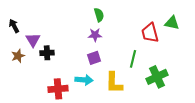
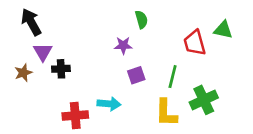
green semicircle: (99, 15) -> (141, 19), moved
black arrow: (14, 26) -> (31, 22), moved, size x1.5
purple square: (94, 58) -> (136, 75), moved
yellow L-shape: (114, 83) -> (166, 113), moved

